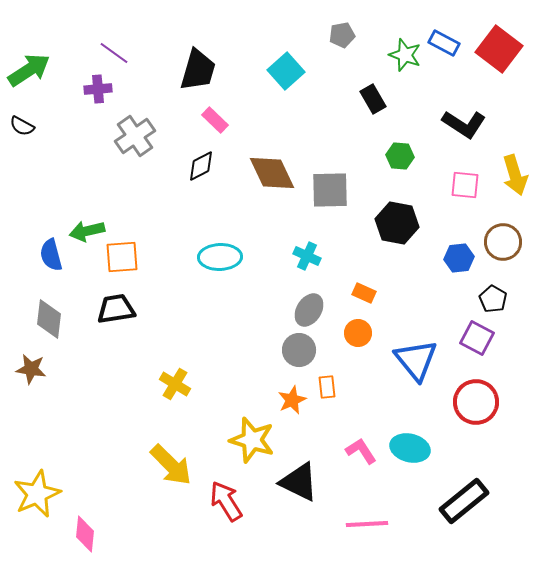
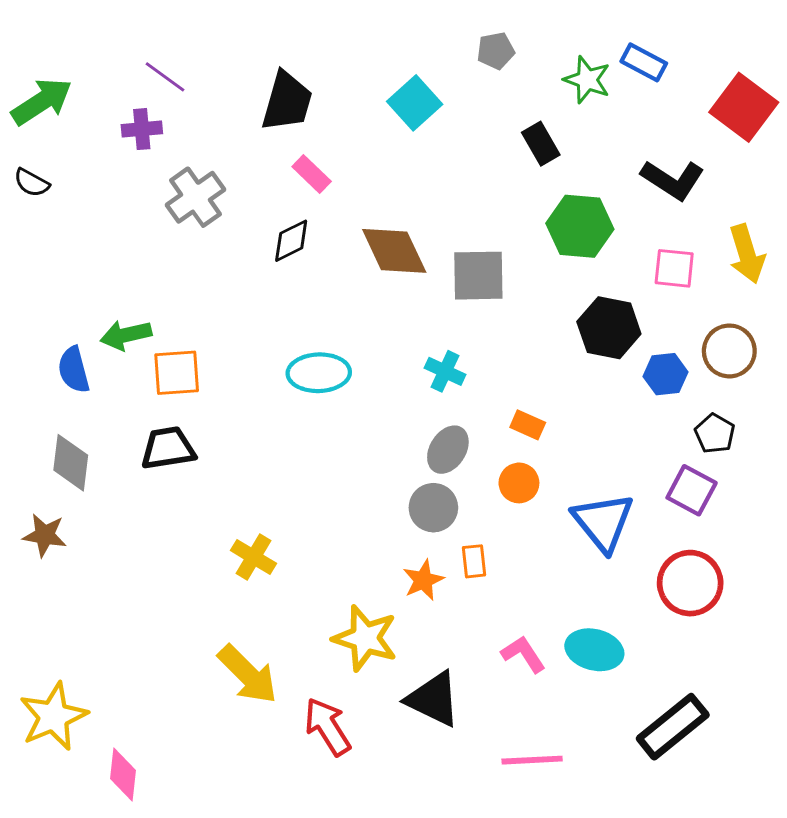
red square: (499, 49) -> (744, 107), moved
green hexagon: (400, 156) -> (580, 226), size x1.6
black hexagon: (397, 223) -> (609, 328), moved

